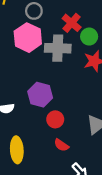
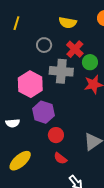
gray circle: (34, 11) -> (44, 45), moved
pink hexagon: (28, 38) -> (30, 84), moved
yellow ellipse: (17, 150) -> (20, 161), turned 50

